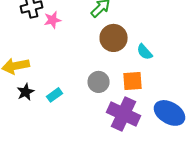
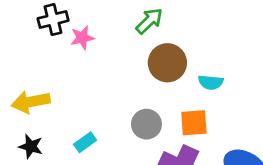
cyan semicircle: (145, 52) -> (211, 82), turned -42
black star: (26, 92) -> (31, 146), moved, turned -30

